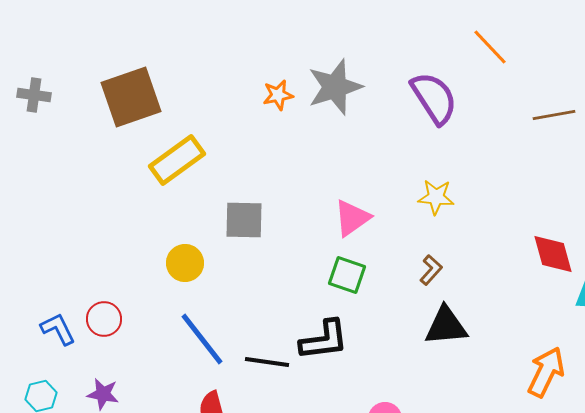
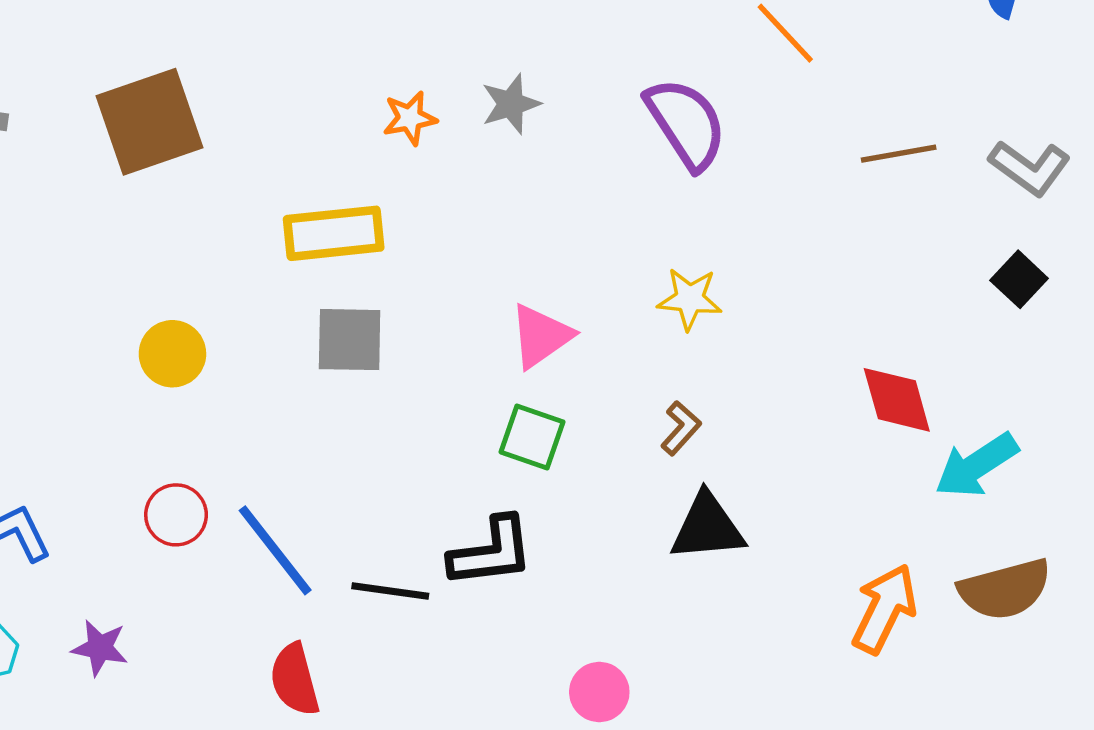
gray star: (335, 87) -> (511, 104), size x0.6
yellow rectangle: (177, 160) -> (334, 233), moved, turned 30
yellow circle: (185, 263) -> (172, 354), moved
red circle: (104, 319) -> (176, 515), moved

